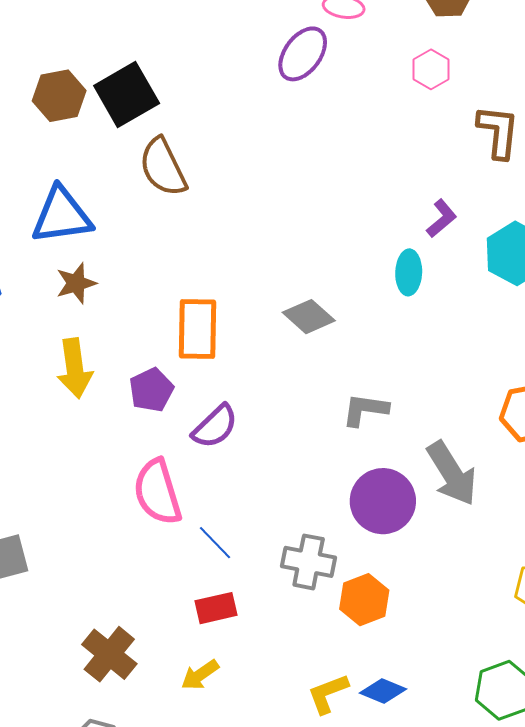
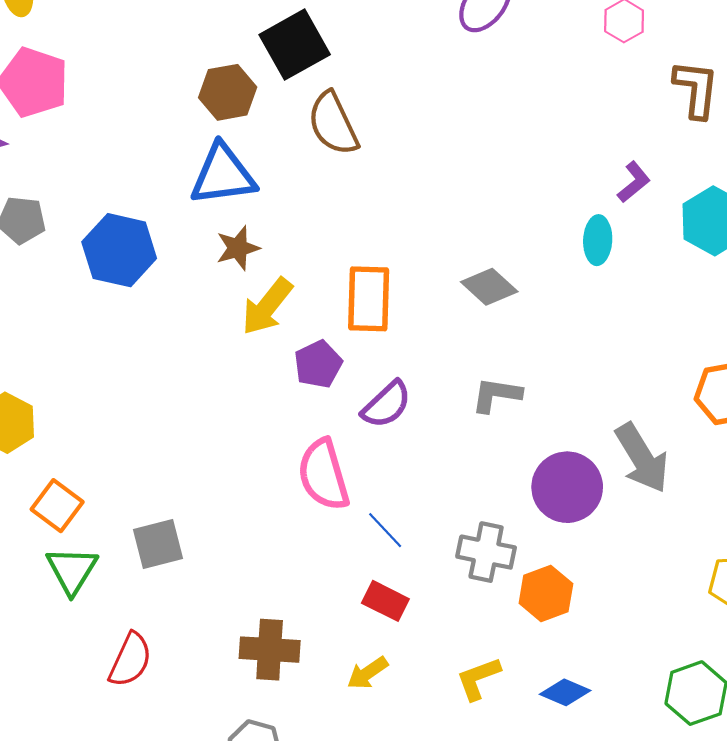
brown hexagon: (59, 96) -> (228, 92), moved
yellow arrow: (75, 368) -> (267, 306), moved, turned 46
gray L-shape: (365, 410) -> (496, 395), moved
red rectangle: (216, 608) -> (385, 601), turned 39
brown cross: (109, 654) -> (270, 650), turned -36
yellow L-shape: (328, 694) -> (478, 678), moved

